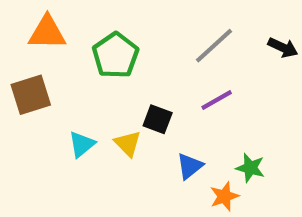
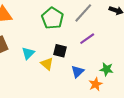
green pentagon: (115, 55) -> (53, 18), moved
cyan triangle: (82, 144) -> (28, 53), moved

